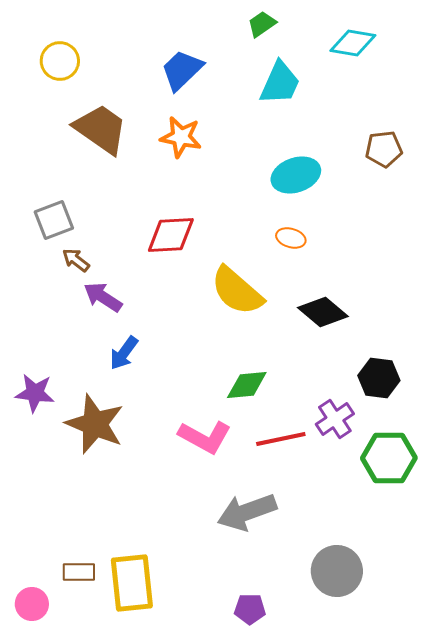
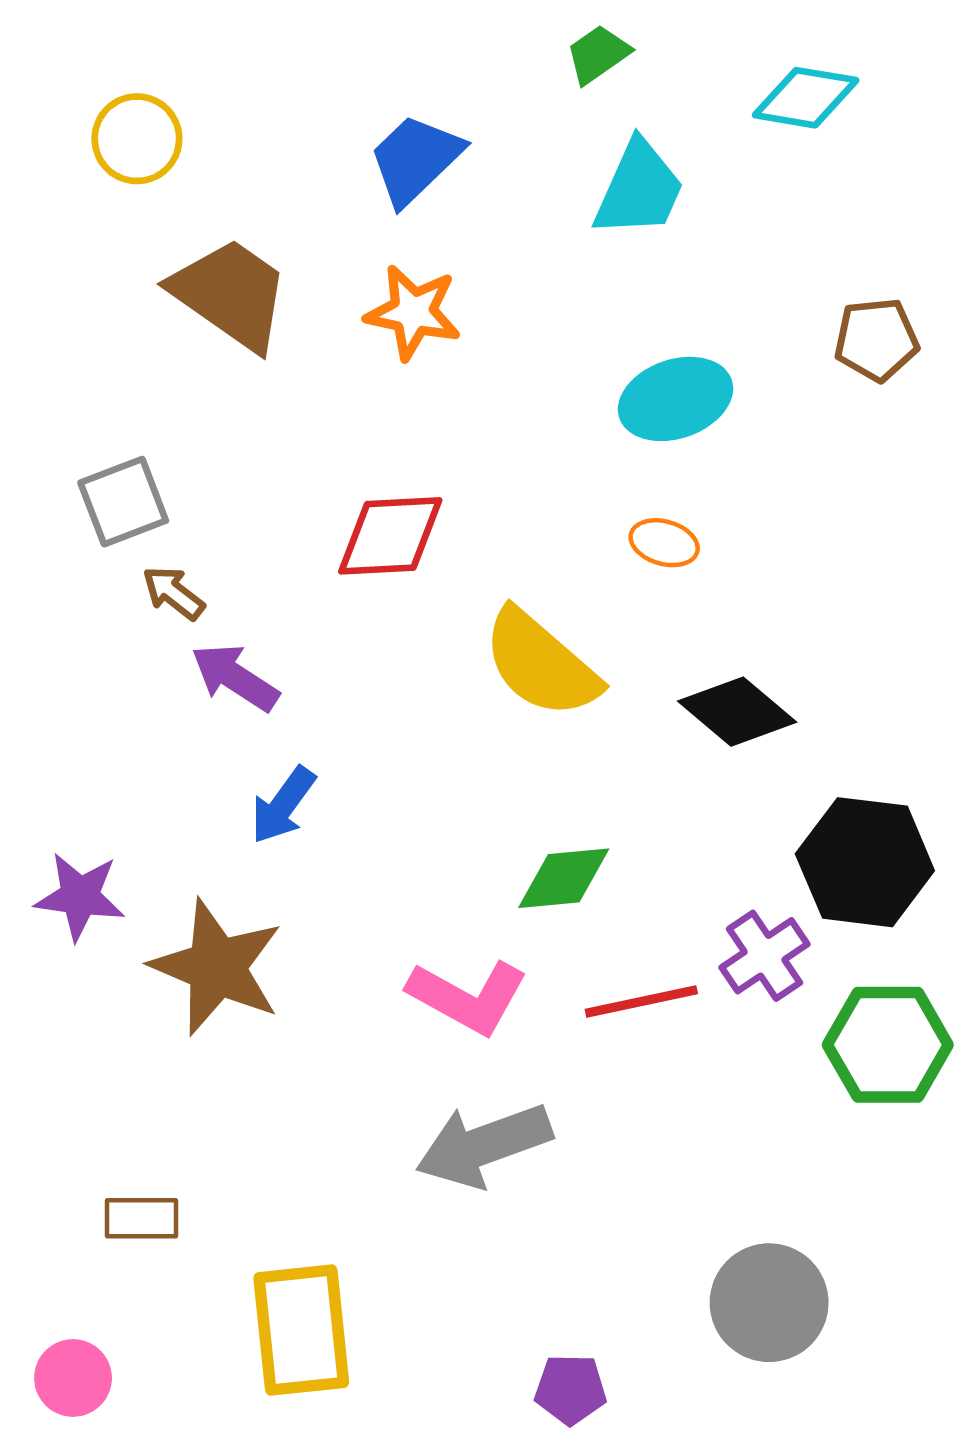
black hexagon: (379, 378) -> (865, 862), size x1.4
gray arrow: (247, 512) -> (484, 1145), moved
brown rectangle: (79, 572) -> (141, 1218), moved

